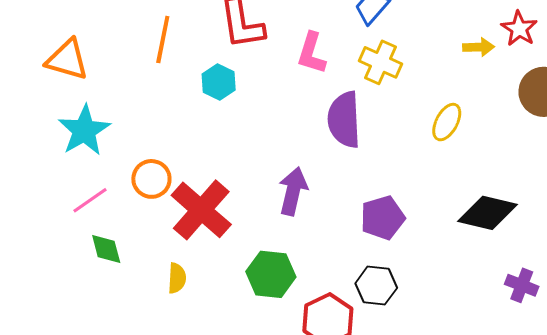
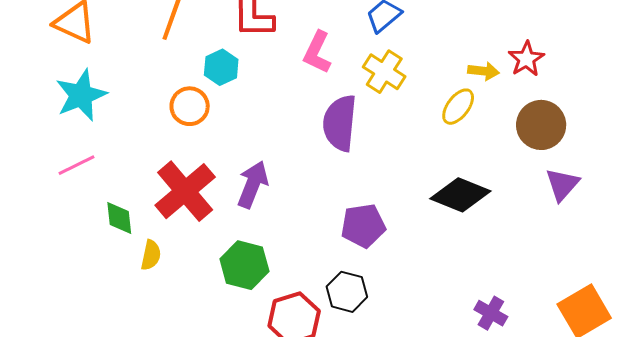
yellow ellipse: (447, 122) -> (458, 107), moved
orange circle: (151, 179) -> (190, 106), moved
purple arrow: (293, 191) -> (253, 184), moved
black diamond: (487, 213) -> (460, 195), moved
green diamond: (106, 249) -> (119, 218), moved

